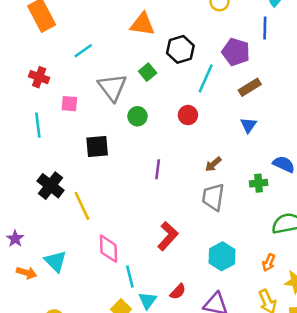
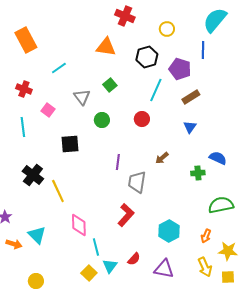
black hexagon: (180, 49) -> (147, 57), moved
gray triangle: (112, 87) -> (82, 97), size x0.7
pink square: (69, 104) -> (48, 110), turned 32
gray trapezoid: (213, 197) -> (137, 182), moved

